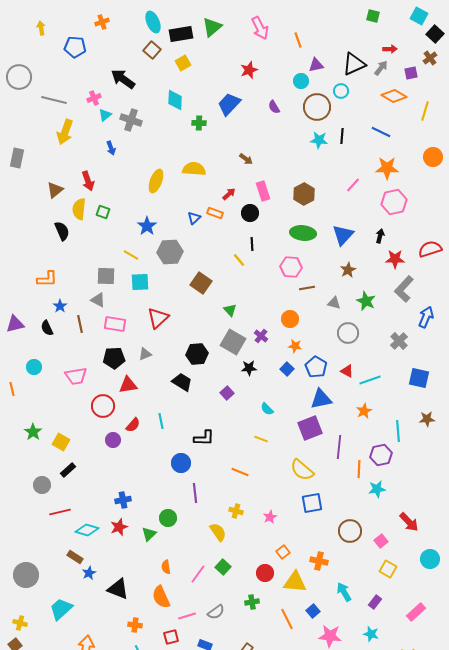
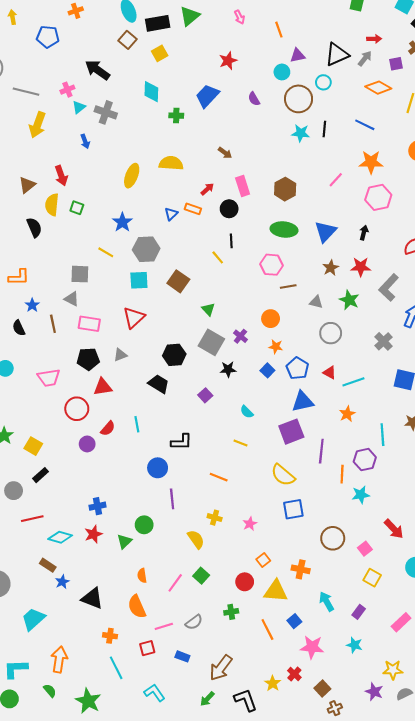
pink arrow: (260, 28) -> (239, 17), size x0.6
red star: (395, 259) -> (361, 267), moved
cyan square: (140, 282) -> (139, 280), moved

